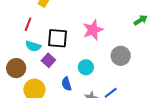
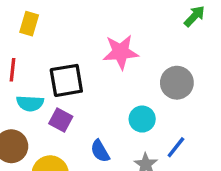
pink star: (93, 30) -> (121, 52), turned 30
cyan circle: (86, 67) -> (142, 119), moved

